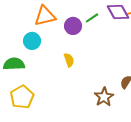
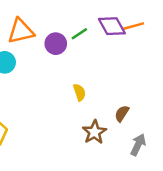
yellow semicircle: (69, 60) -> (79, 92), moved

